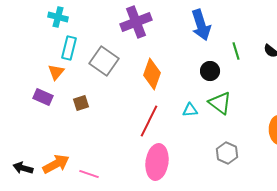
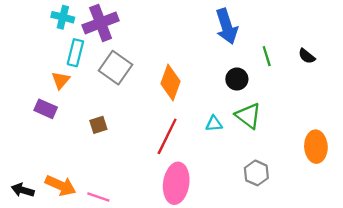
purple cross: (136, 22) -> (101, 23), moved
brown square: (81, 103) -> (98, 125), moved
orange arrow: (56, 164) -> (61, 186), turned 52

